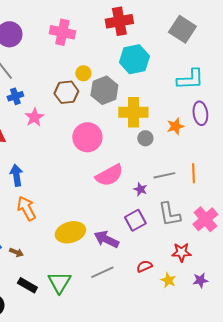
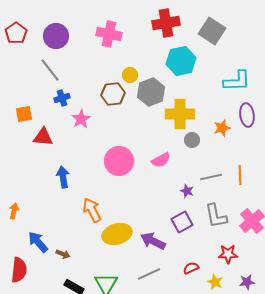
gray square: (182, 29) -> (212, 31), moved
pink circle: (87, 137) -> (119, 161), moved
pink semicircle: (109, 175) -> (161, 160), moved, size x0.7
orange arrow: (26, 208) -> (92, 210), moved

